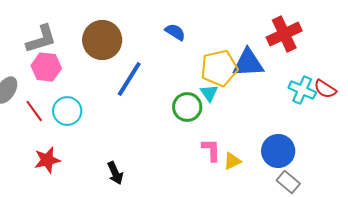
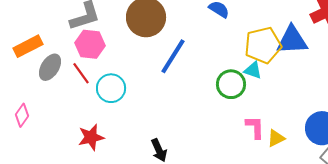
cyan triangle: (209, 93) -> (253, 70), turned -36
red line: (34, 111) -> (81, 73), moved

